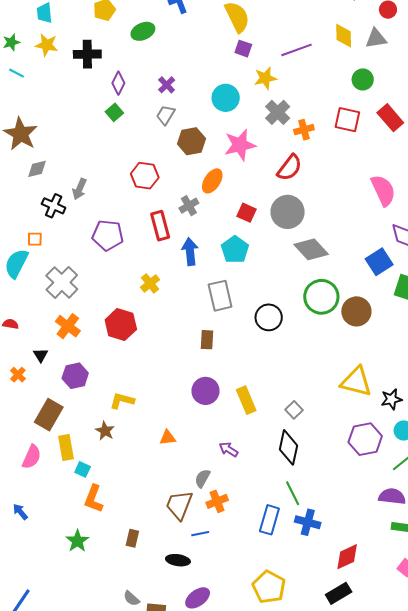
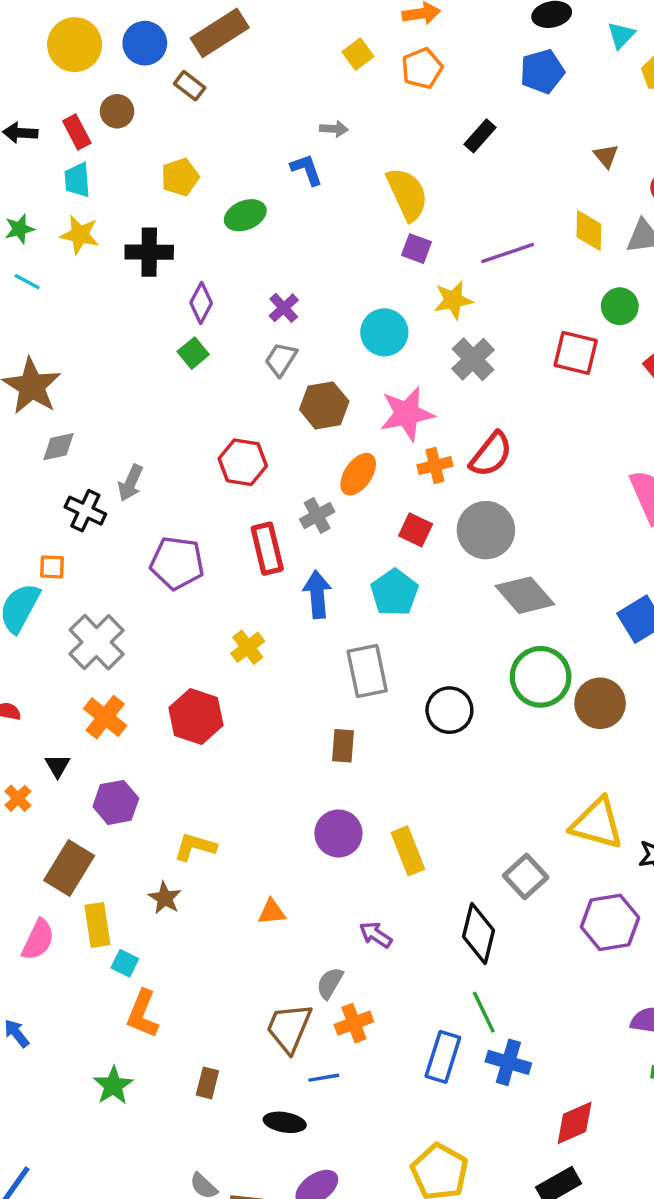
red square: (347, 120) -> (576, 353), moved
orange cross: (304, 130) -> (435, 466), moved
gray square: (294, 410) -> (526, 876), moved, size x1.4

